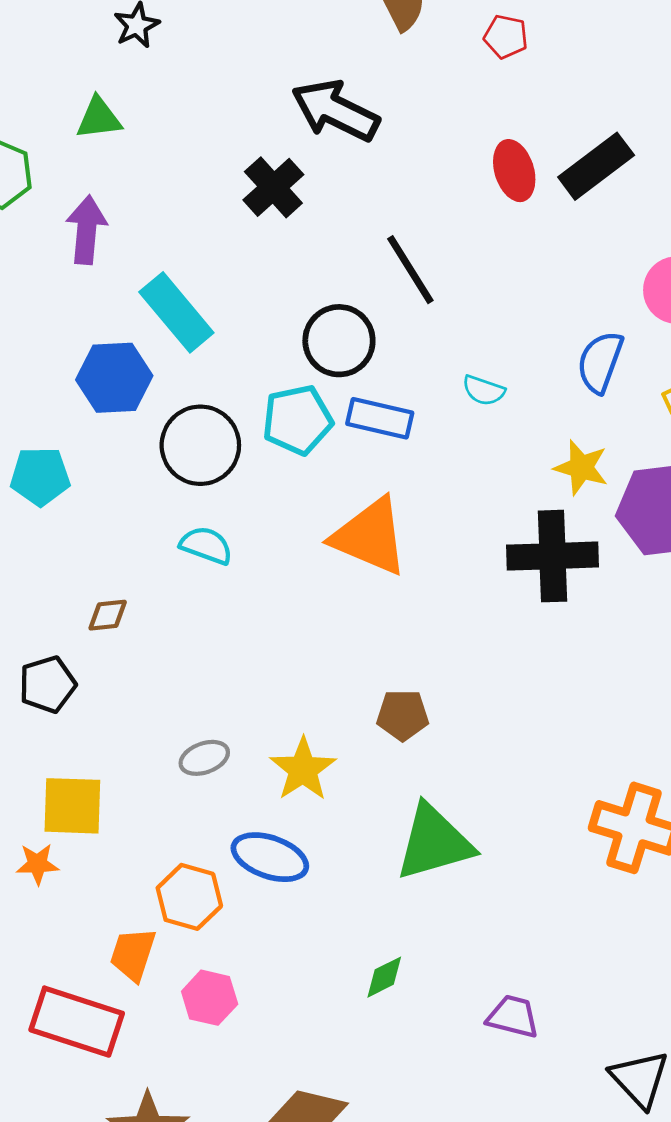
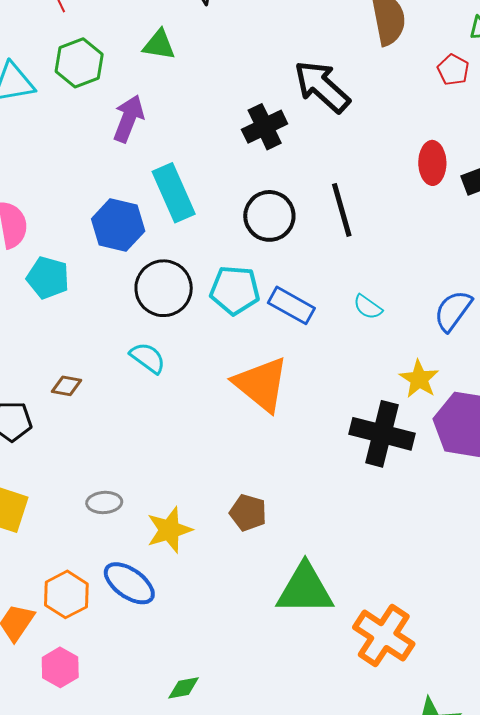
black circle: (339, 341) -> (269, 216), moved
green triangle: (434, 842) -> (305, 589), moved

